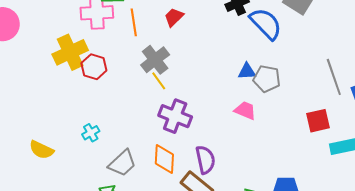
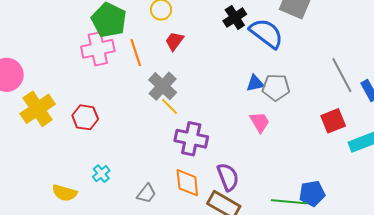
yellow cross: (70, 52) -> (38, 109), moved
red hexagon: (94, 67) -> (85, 117), moved
pink trapezoid: (245, 110) -> (260, 122), turned 45
cyan cross: (91, 133) -> (101, 174), moved
gray trapezoid: (122, 163) -> (146, 194), size x0.7

